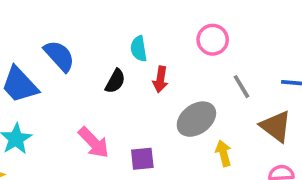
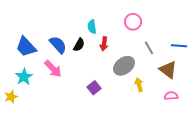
blue semicircle: (59, 56) -> (58, 45), moved
pink arrow: (94, 143) -> (53, 69), moved
purple square: (142, 159) -> (94, 88), turned -32

